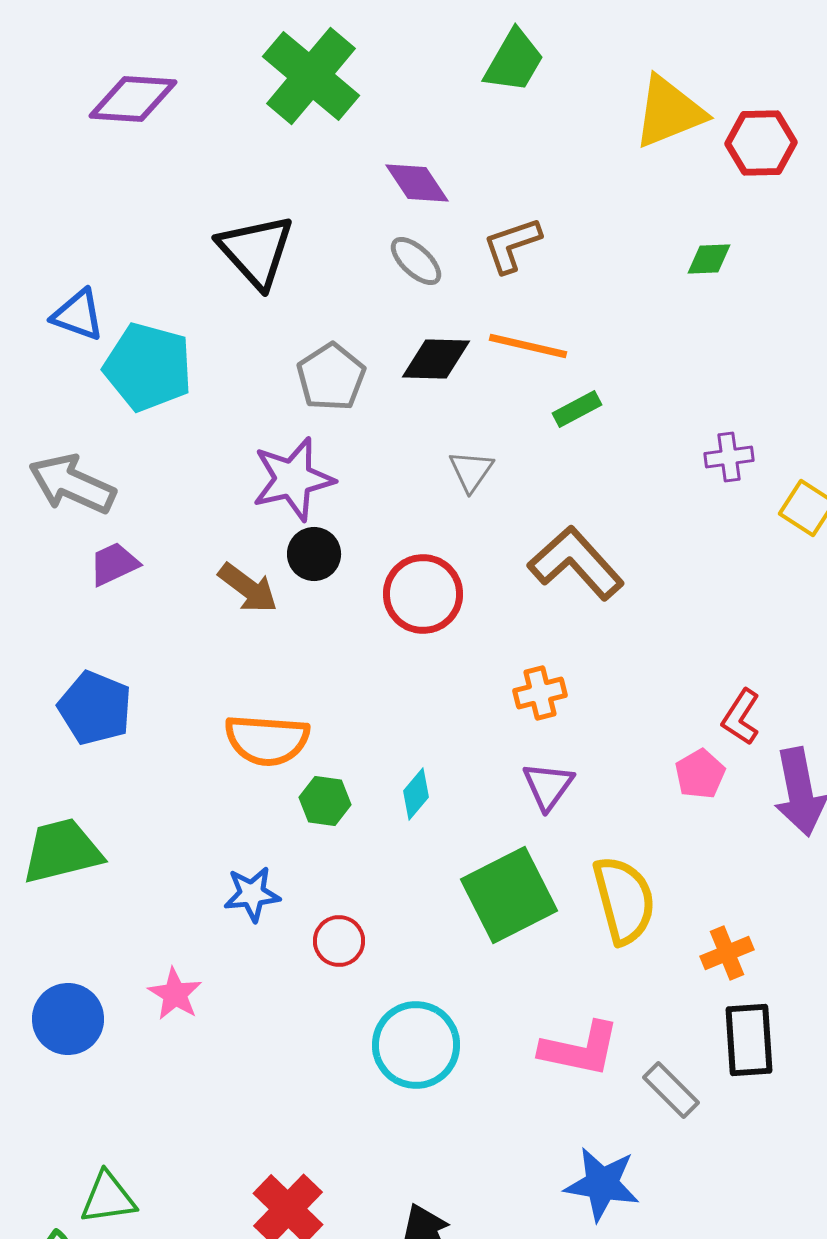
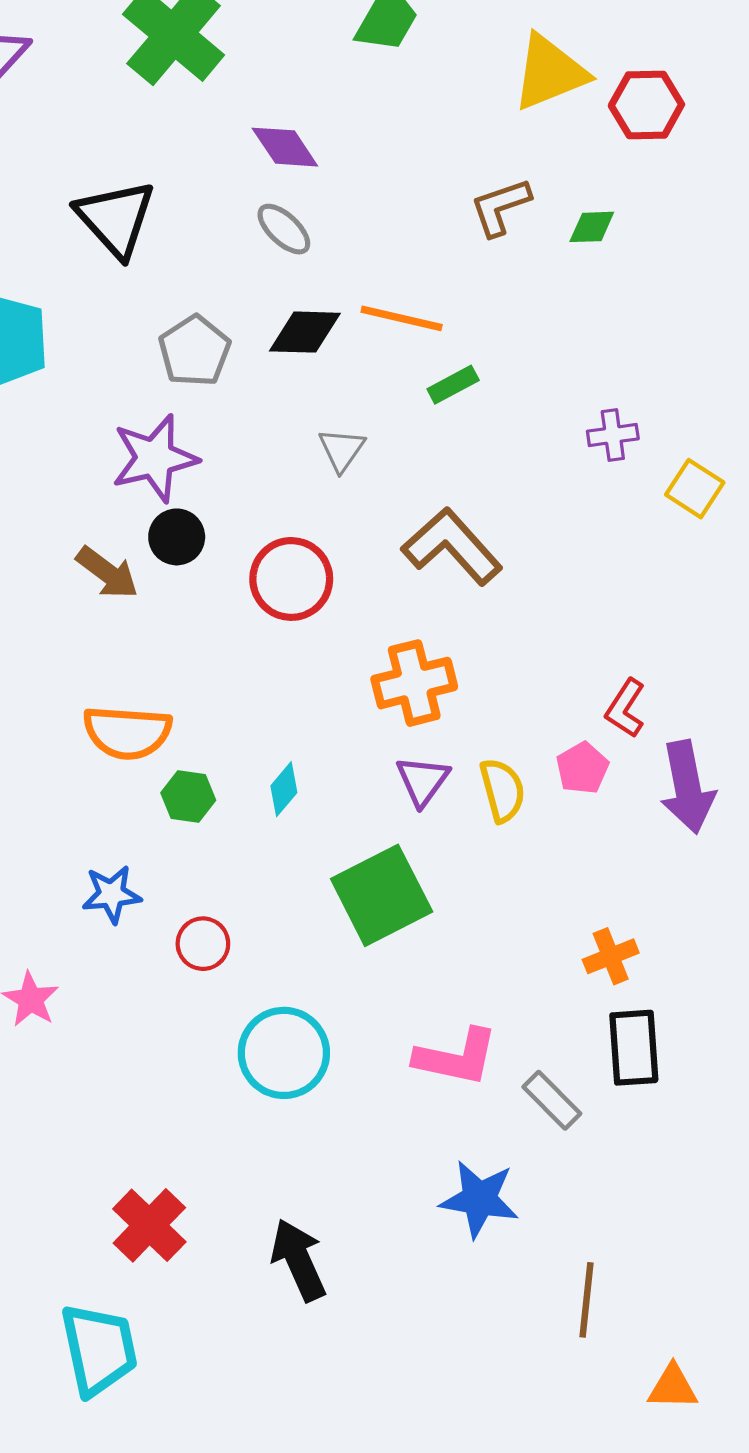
brown L-shape: (512, 245) -> (500, 207), moved
orange cross: (540, 693) -> (414, 683), size x1.5
yellow semicircle: (624, 900) -> (502, 790), moved, size x0.7

